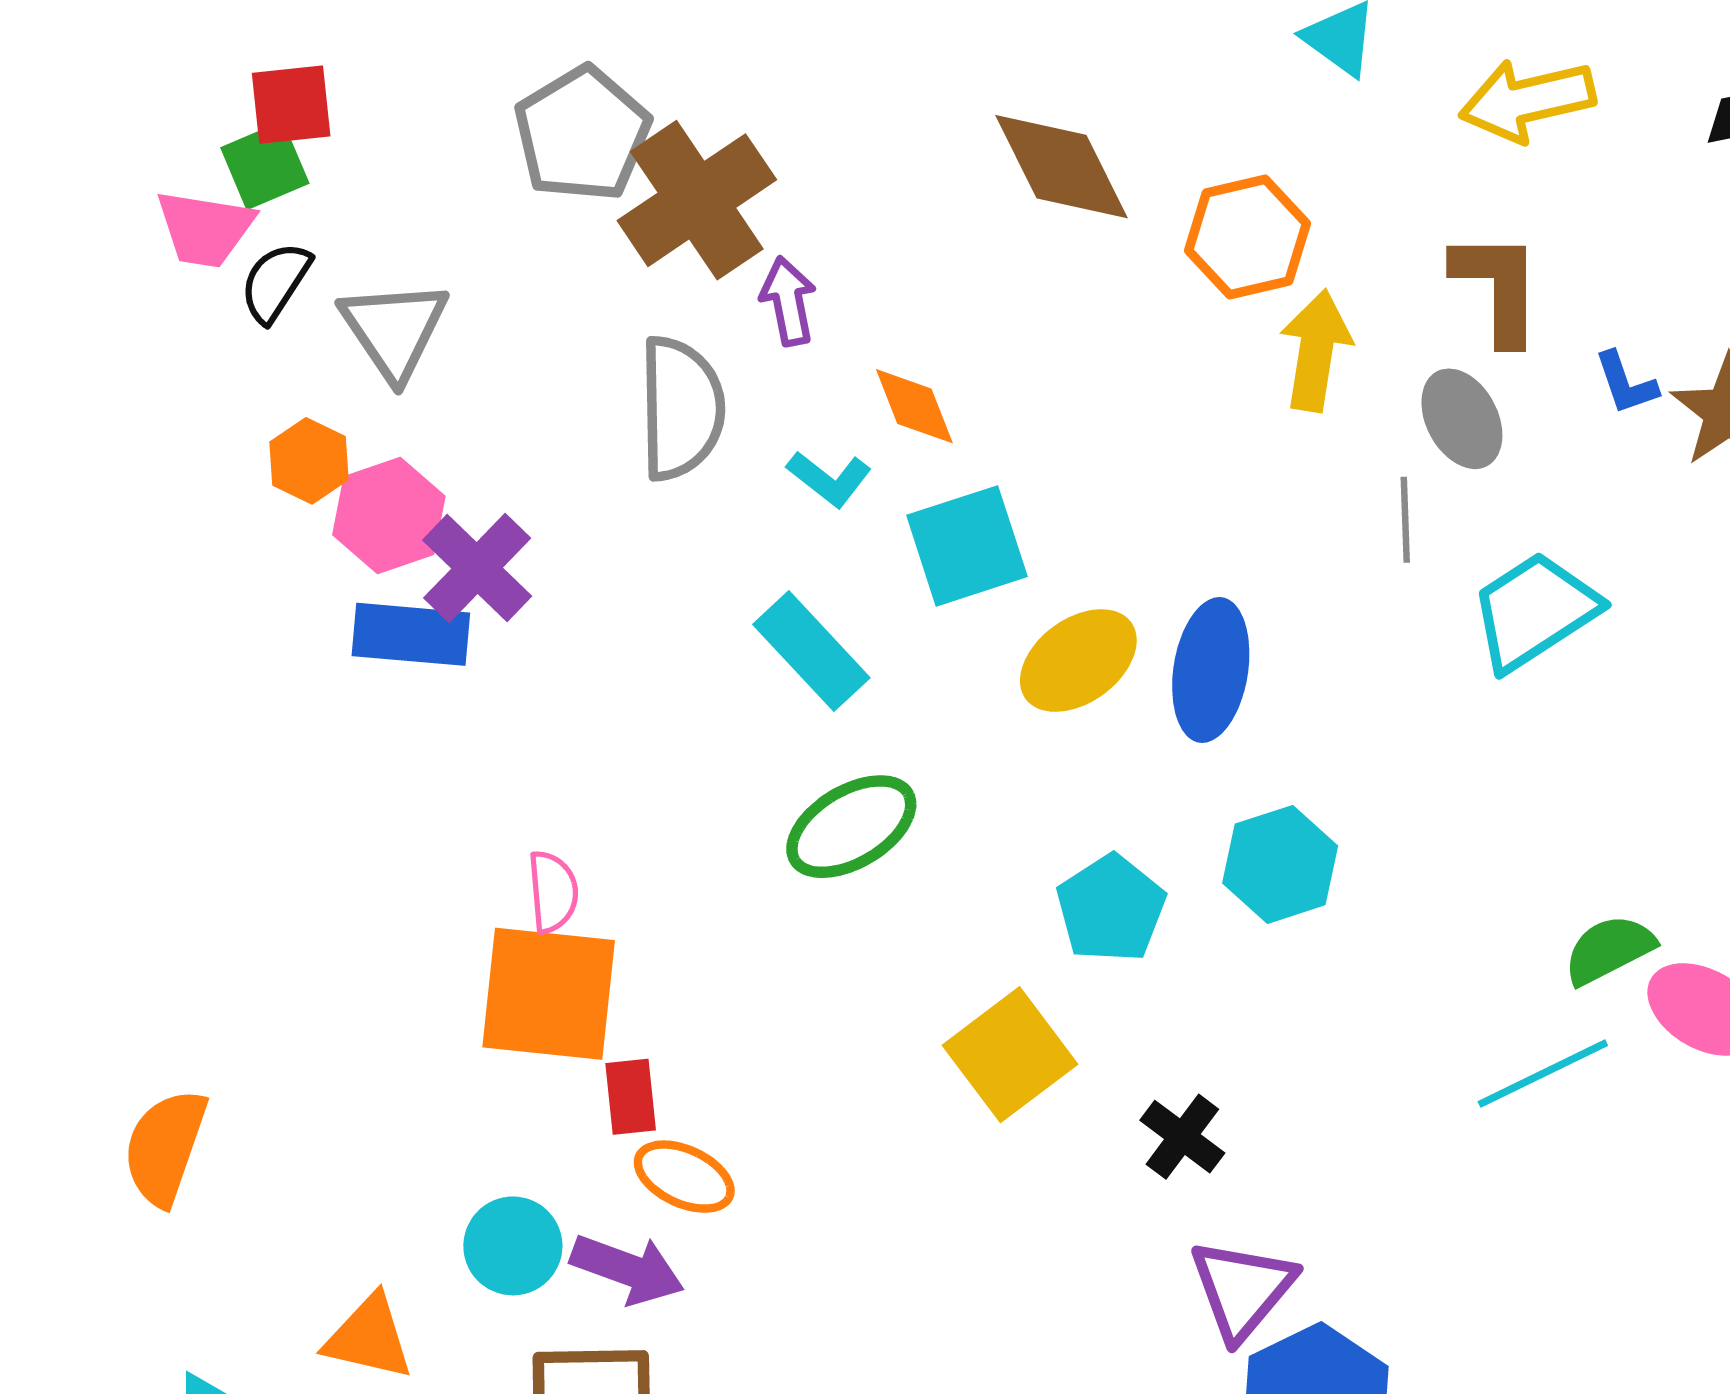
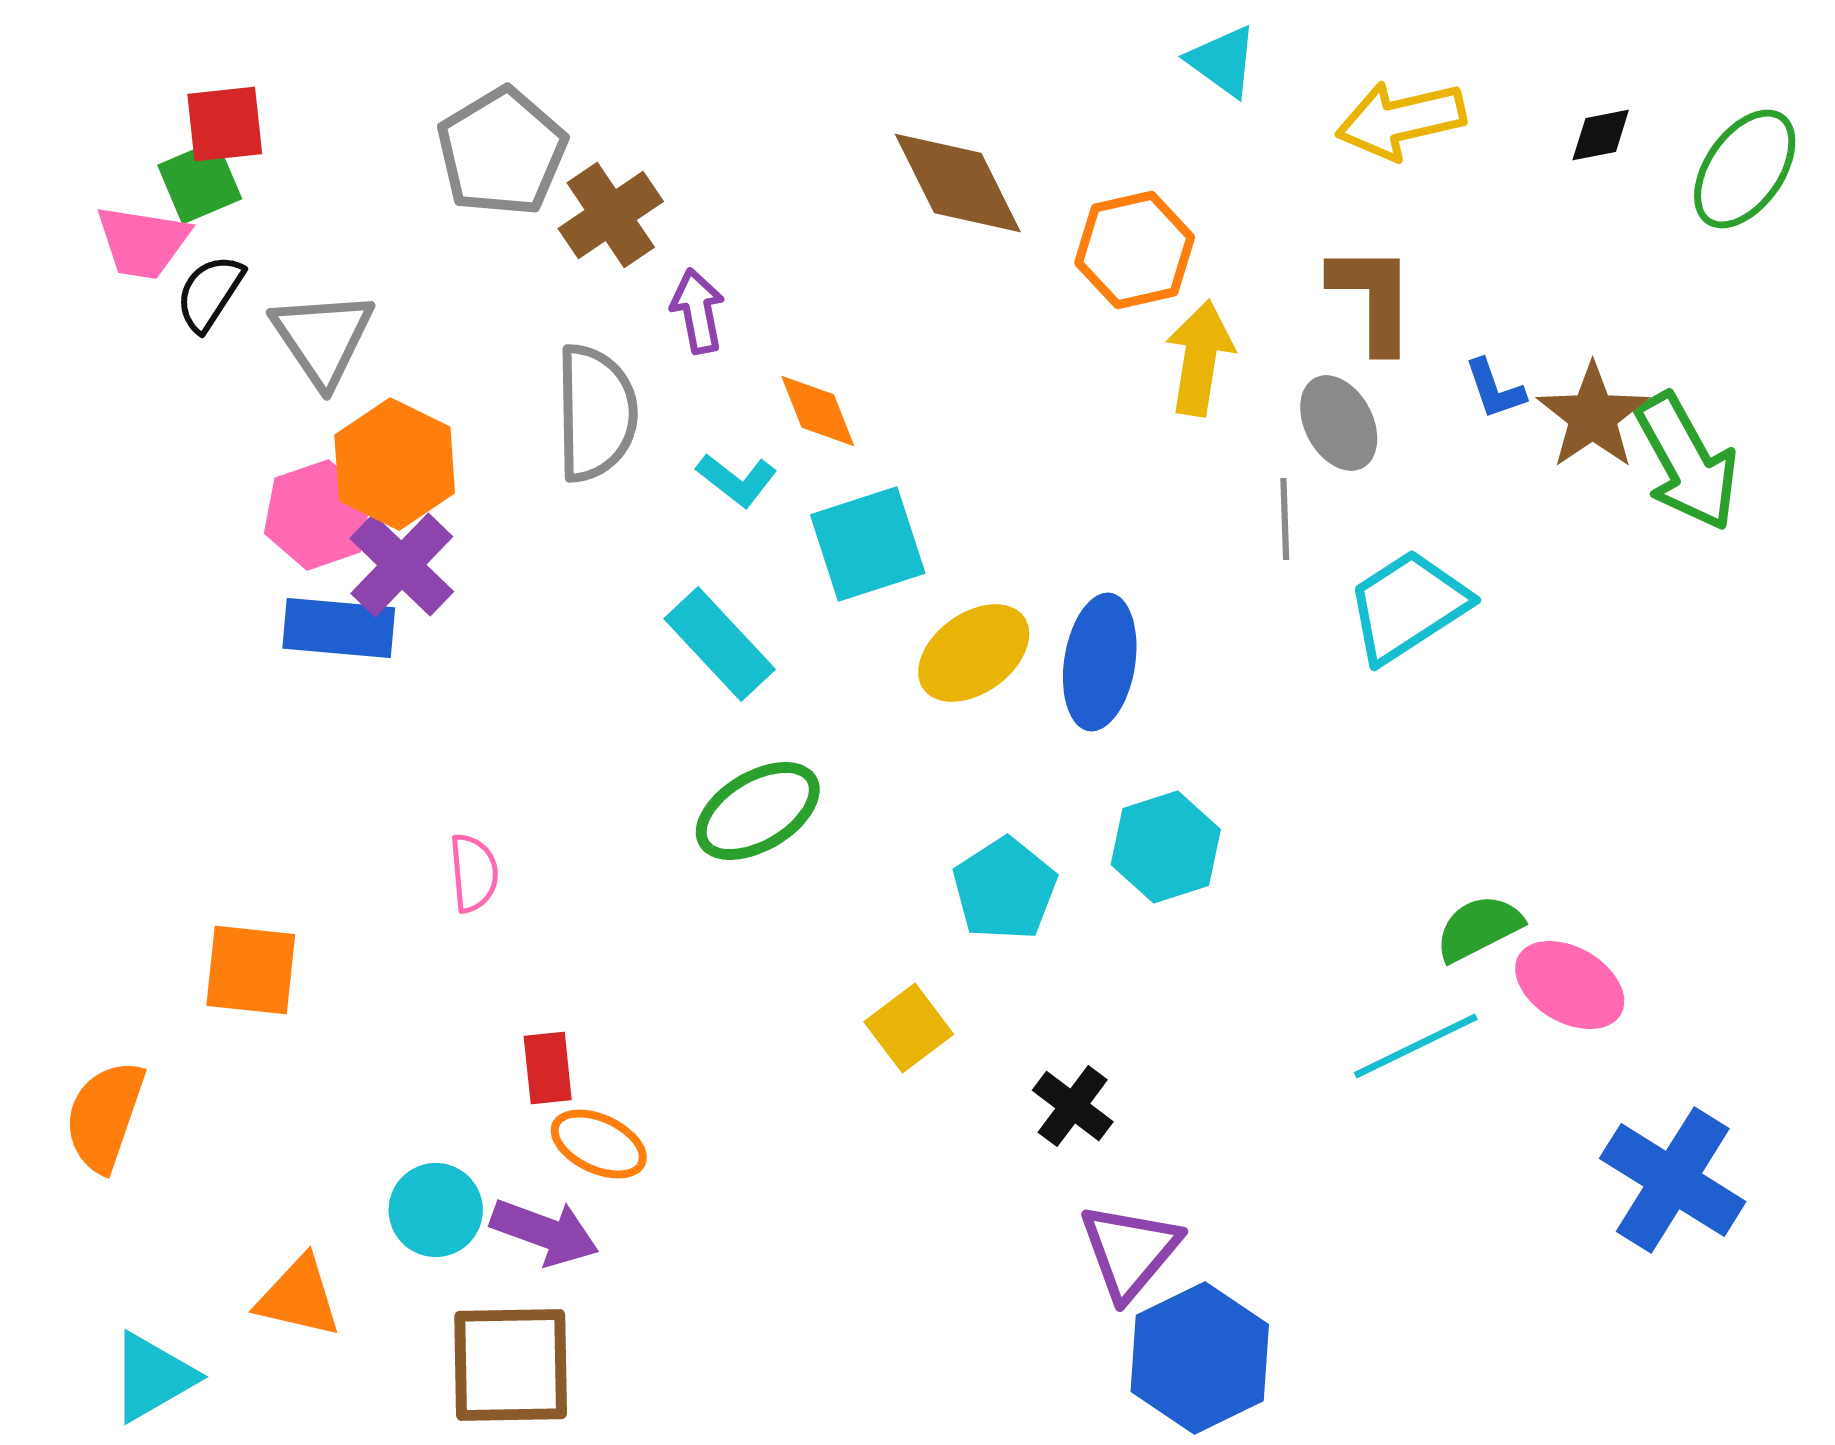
brown cross: (697, 200) -> (611, 215), size x0.7
orange hexagon: (309, 461) -> (395, 464), moved, size x1.6
orange square: (549, 994) -> (251, 970), moved, size x0.7
yellow square: (1010, 1055) -> (909, 1028), size x0.7

